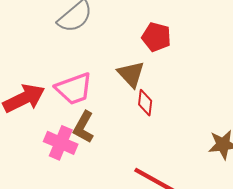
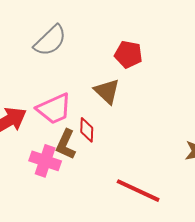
red diamond: (145, 103) -> (87, 130), moved

